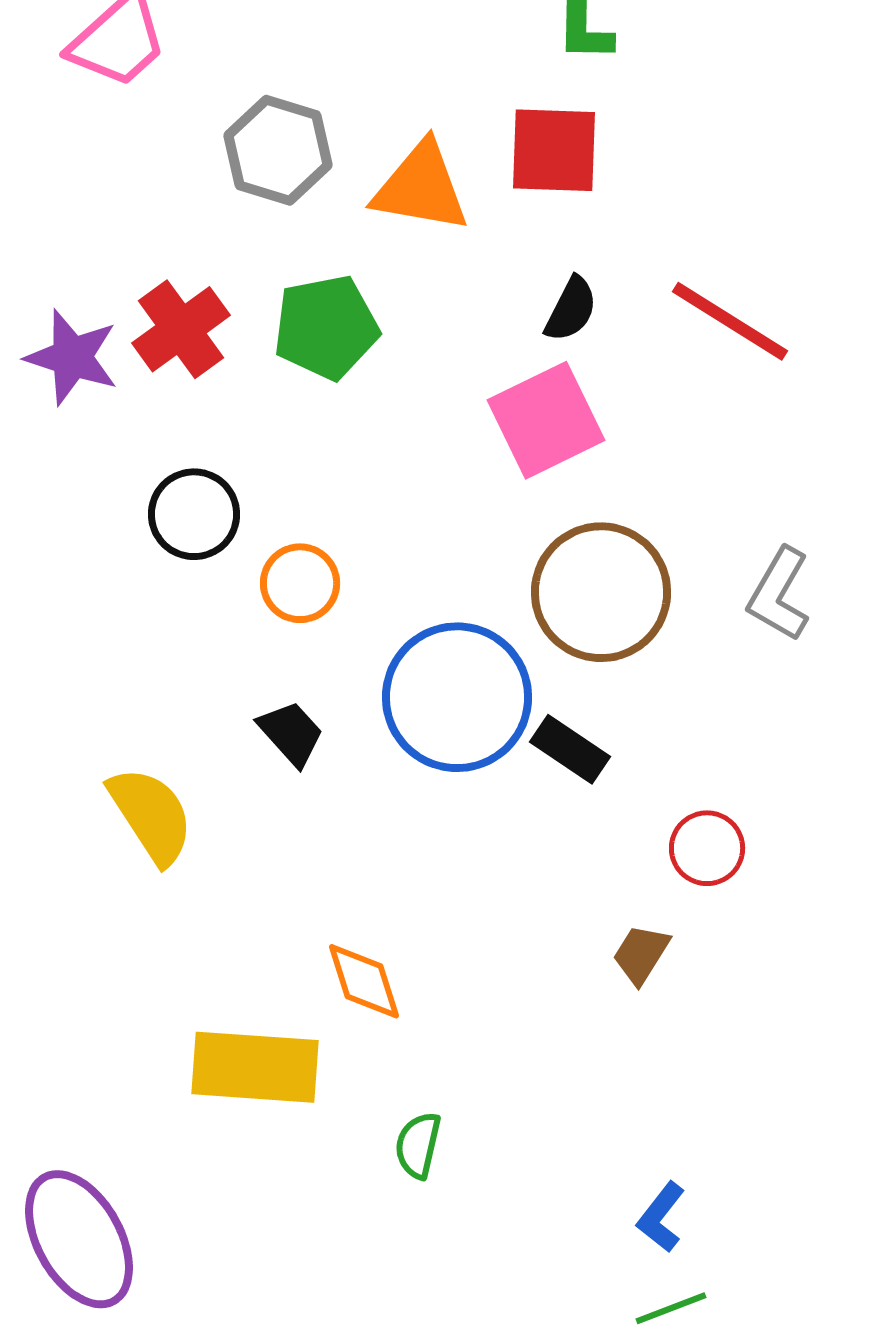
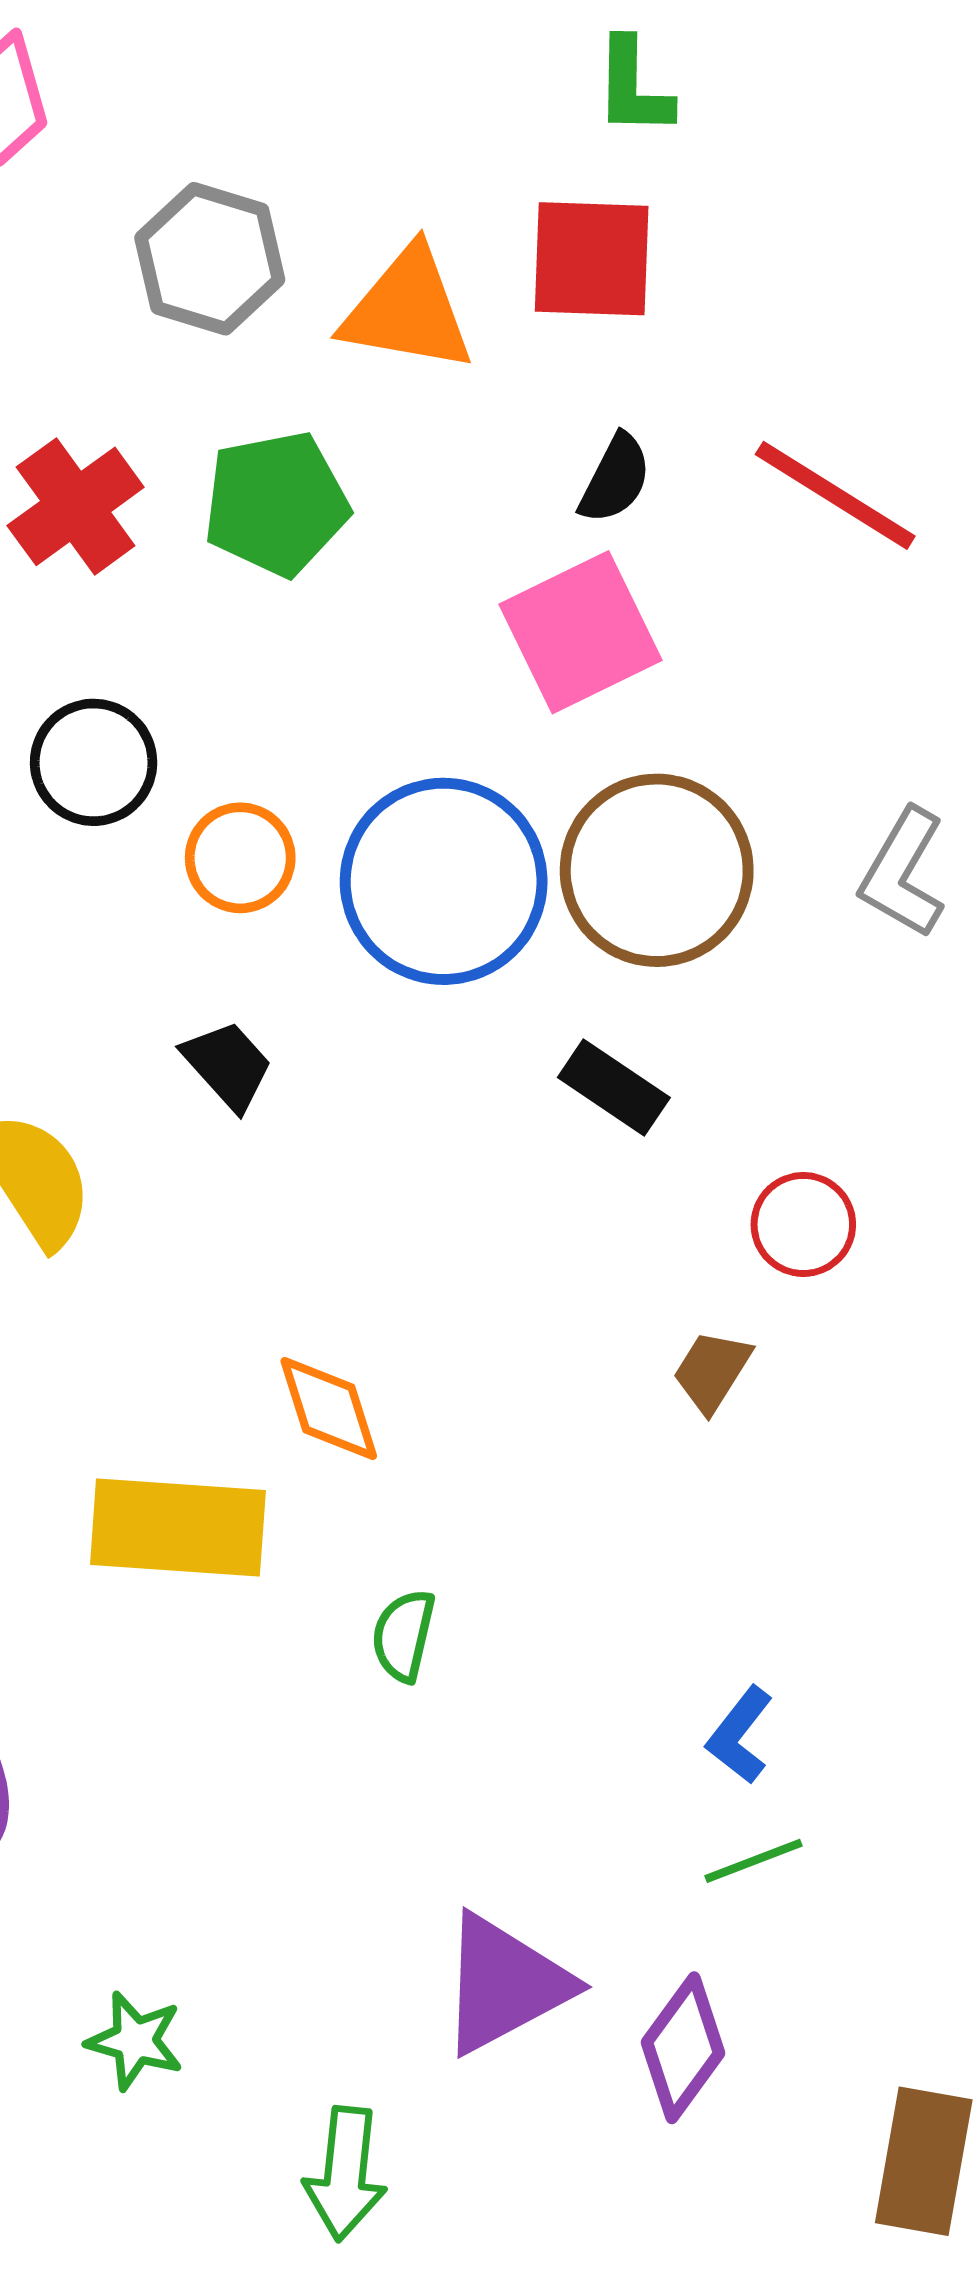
blue circle: (457, 697) -> (444, 881), moved

